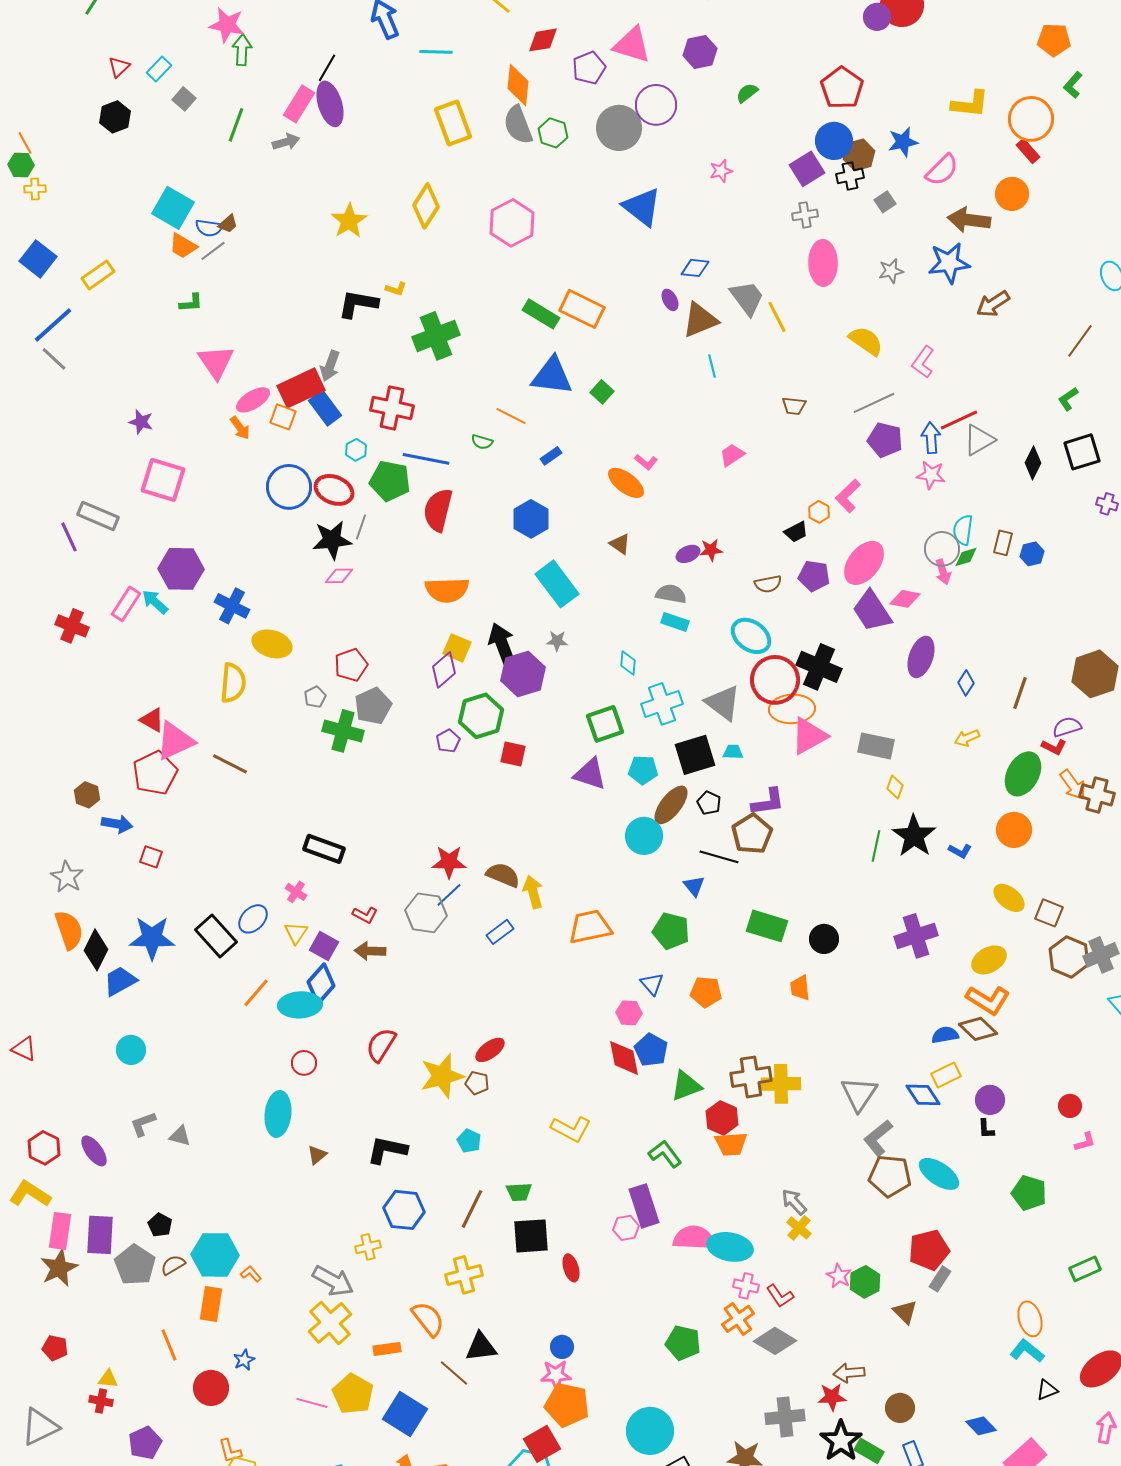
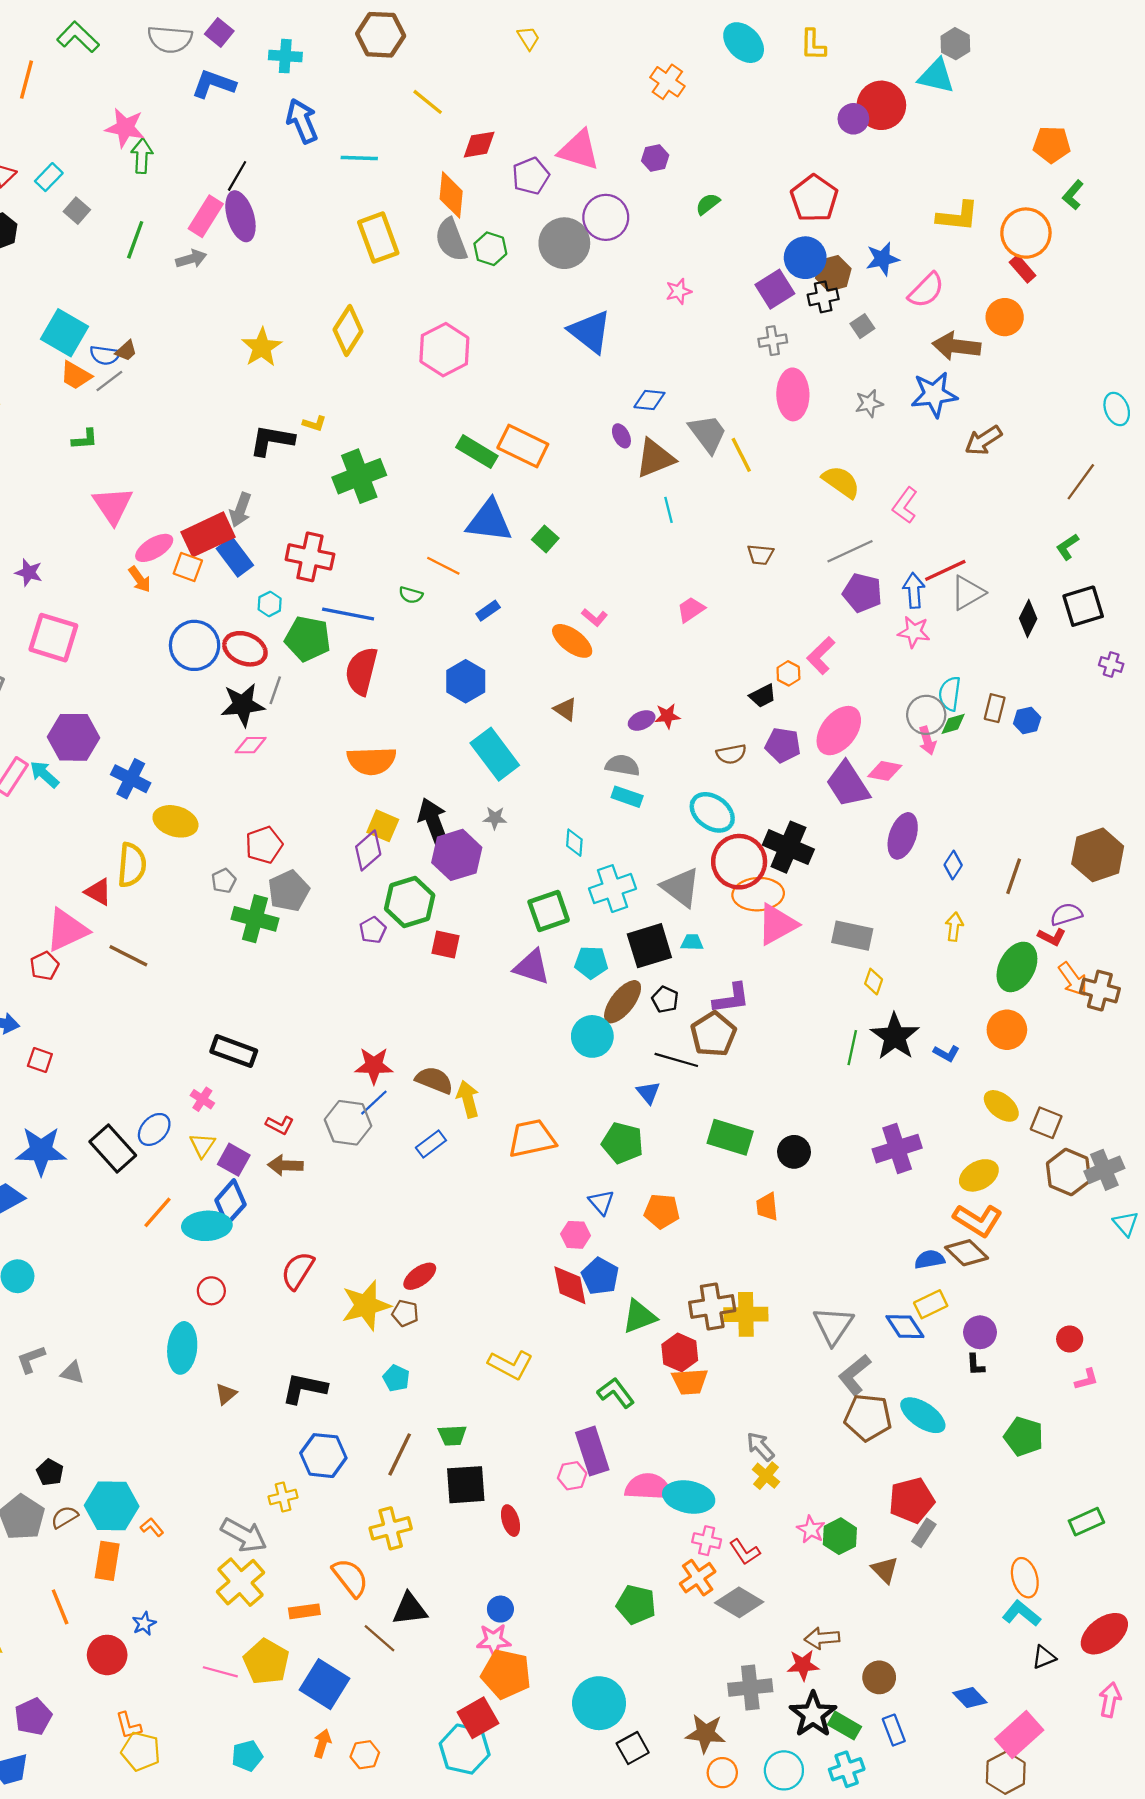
purple hexagon: (700, 52) -> (655, 158), size x0.7
red triangle: (152, 720) -> (98, 892), moved
yellow arrow: (967, 738) -> (954, 927), turned 120
red pentagon: (155, 773) -> (44, 966), size x0.6

